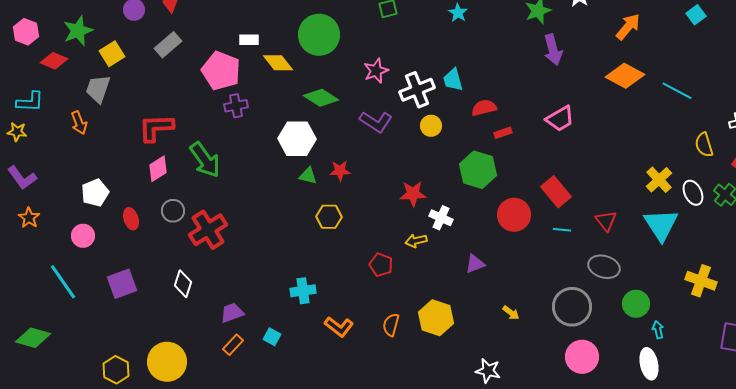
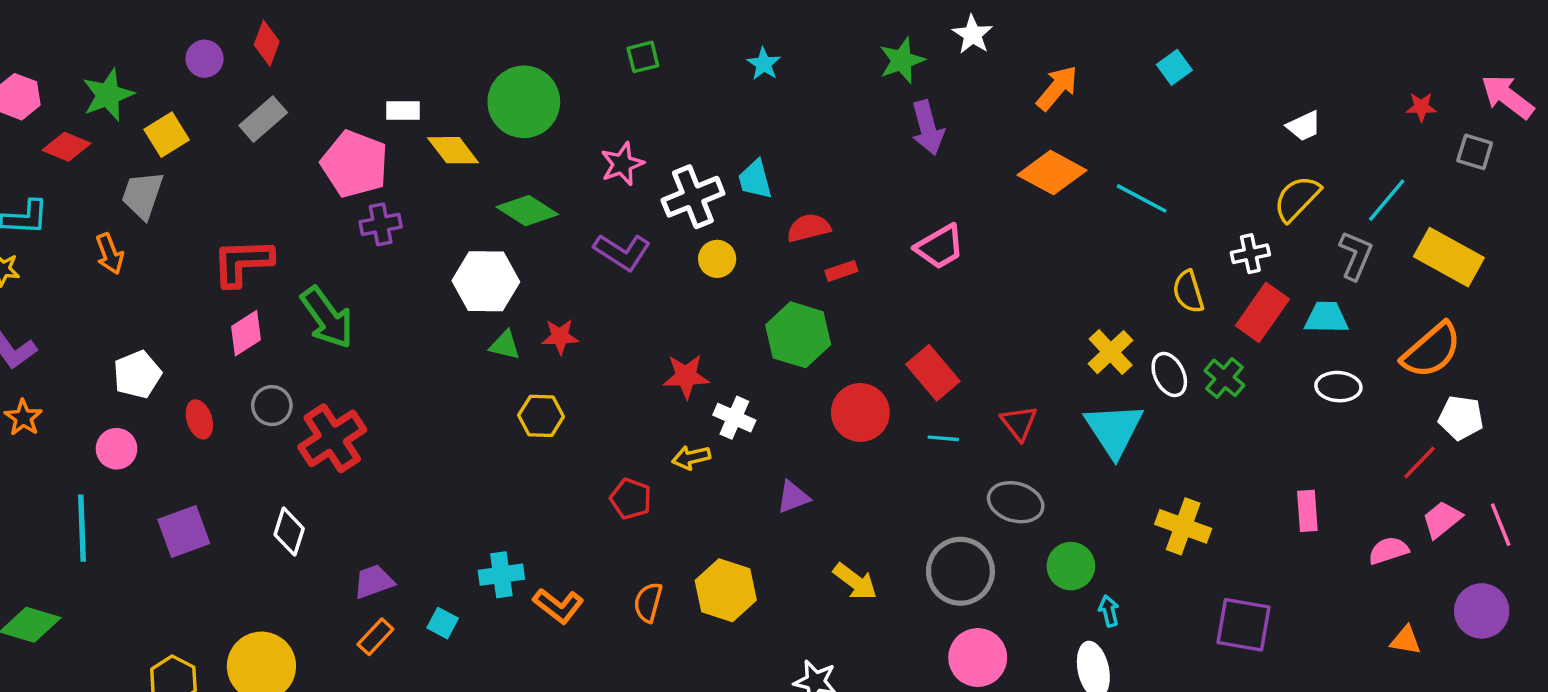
cyan line: (63, 282) -> (82, 528), turned 33
cyan cross: (303, 291) -> (501, 575), moved
yellow arrow: (511, 313) -> (855, 582), size x1.5

